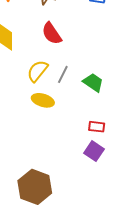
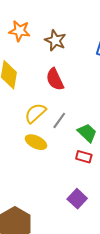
red rectangle: (97, 127) -> (84, 157), moved

